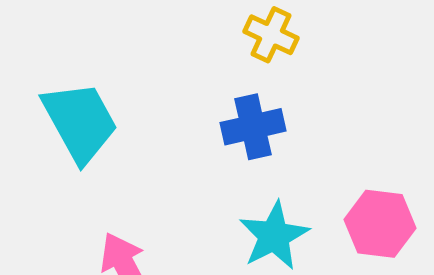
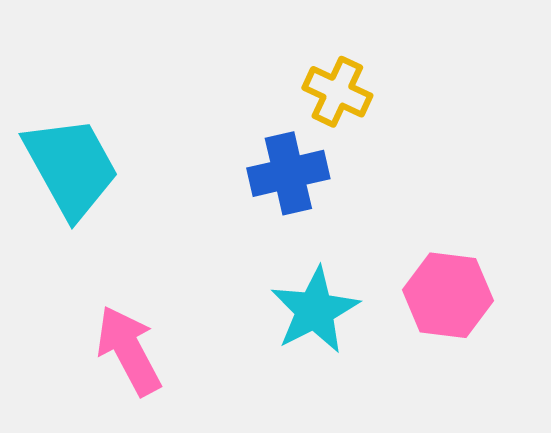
yellow cross: (271, 35) -> (337, 92), moved

